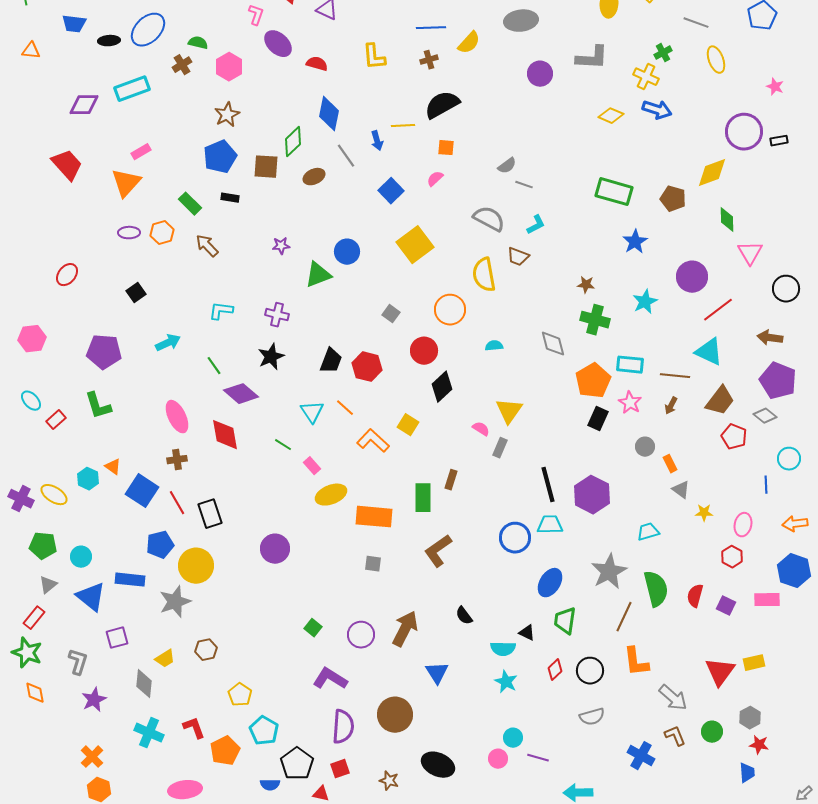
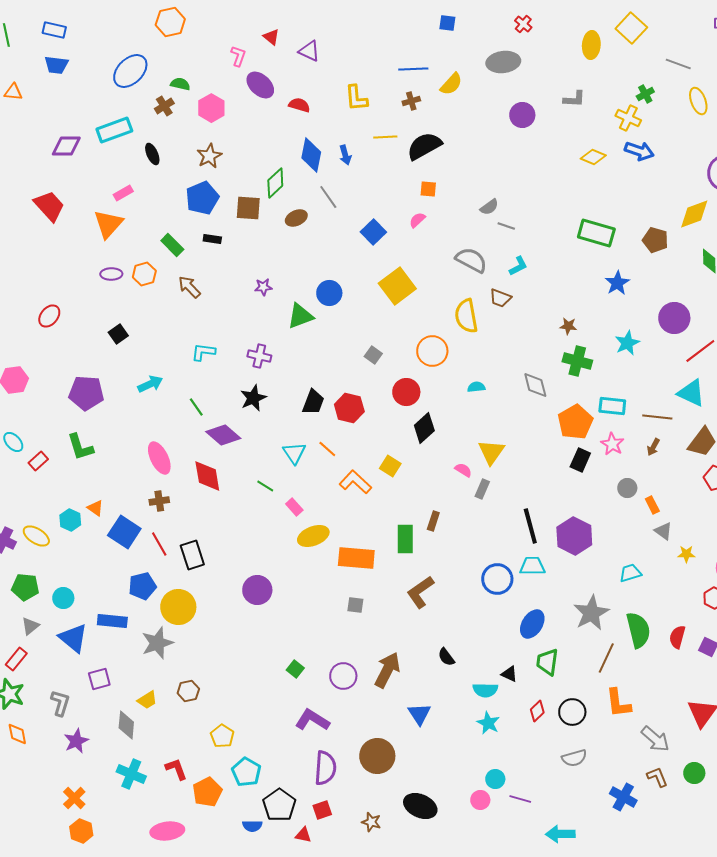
black ellipse: (109, 41) -> (152, 154), moved, turned 70
gray L-shape: (592, 58) -> (574, 99), size x0.7
yellow line: (403, 126) -> (385, 137), moved
blue arrow: (377, 141) -> (345, 155), moved

